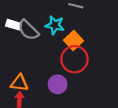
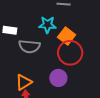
gray semicircle: (28, 30) -> (29, 46), moved, turned -30
orange triangle: (19, 83) -> (24, 82), turned -30

